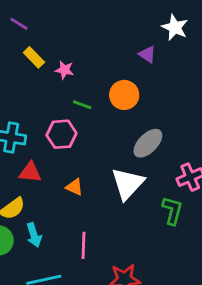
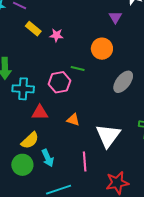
purple triangle: (147, 54) -> (115, 17), turned 32
green line: (82, 105) -> (78, 68), moved
white triangle: (128, 184) -> (108, 136), moved

